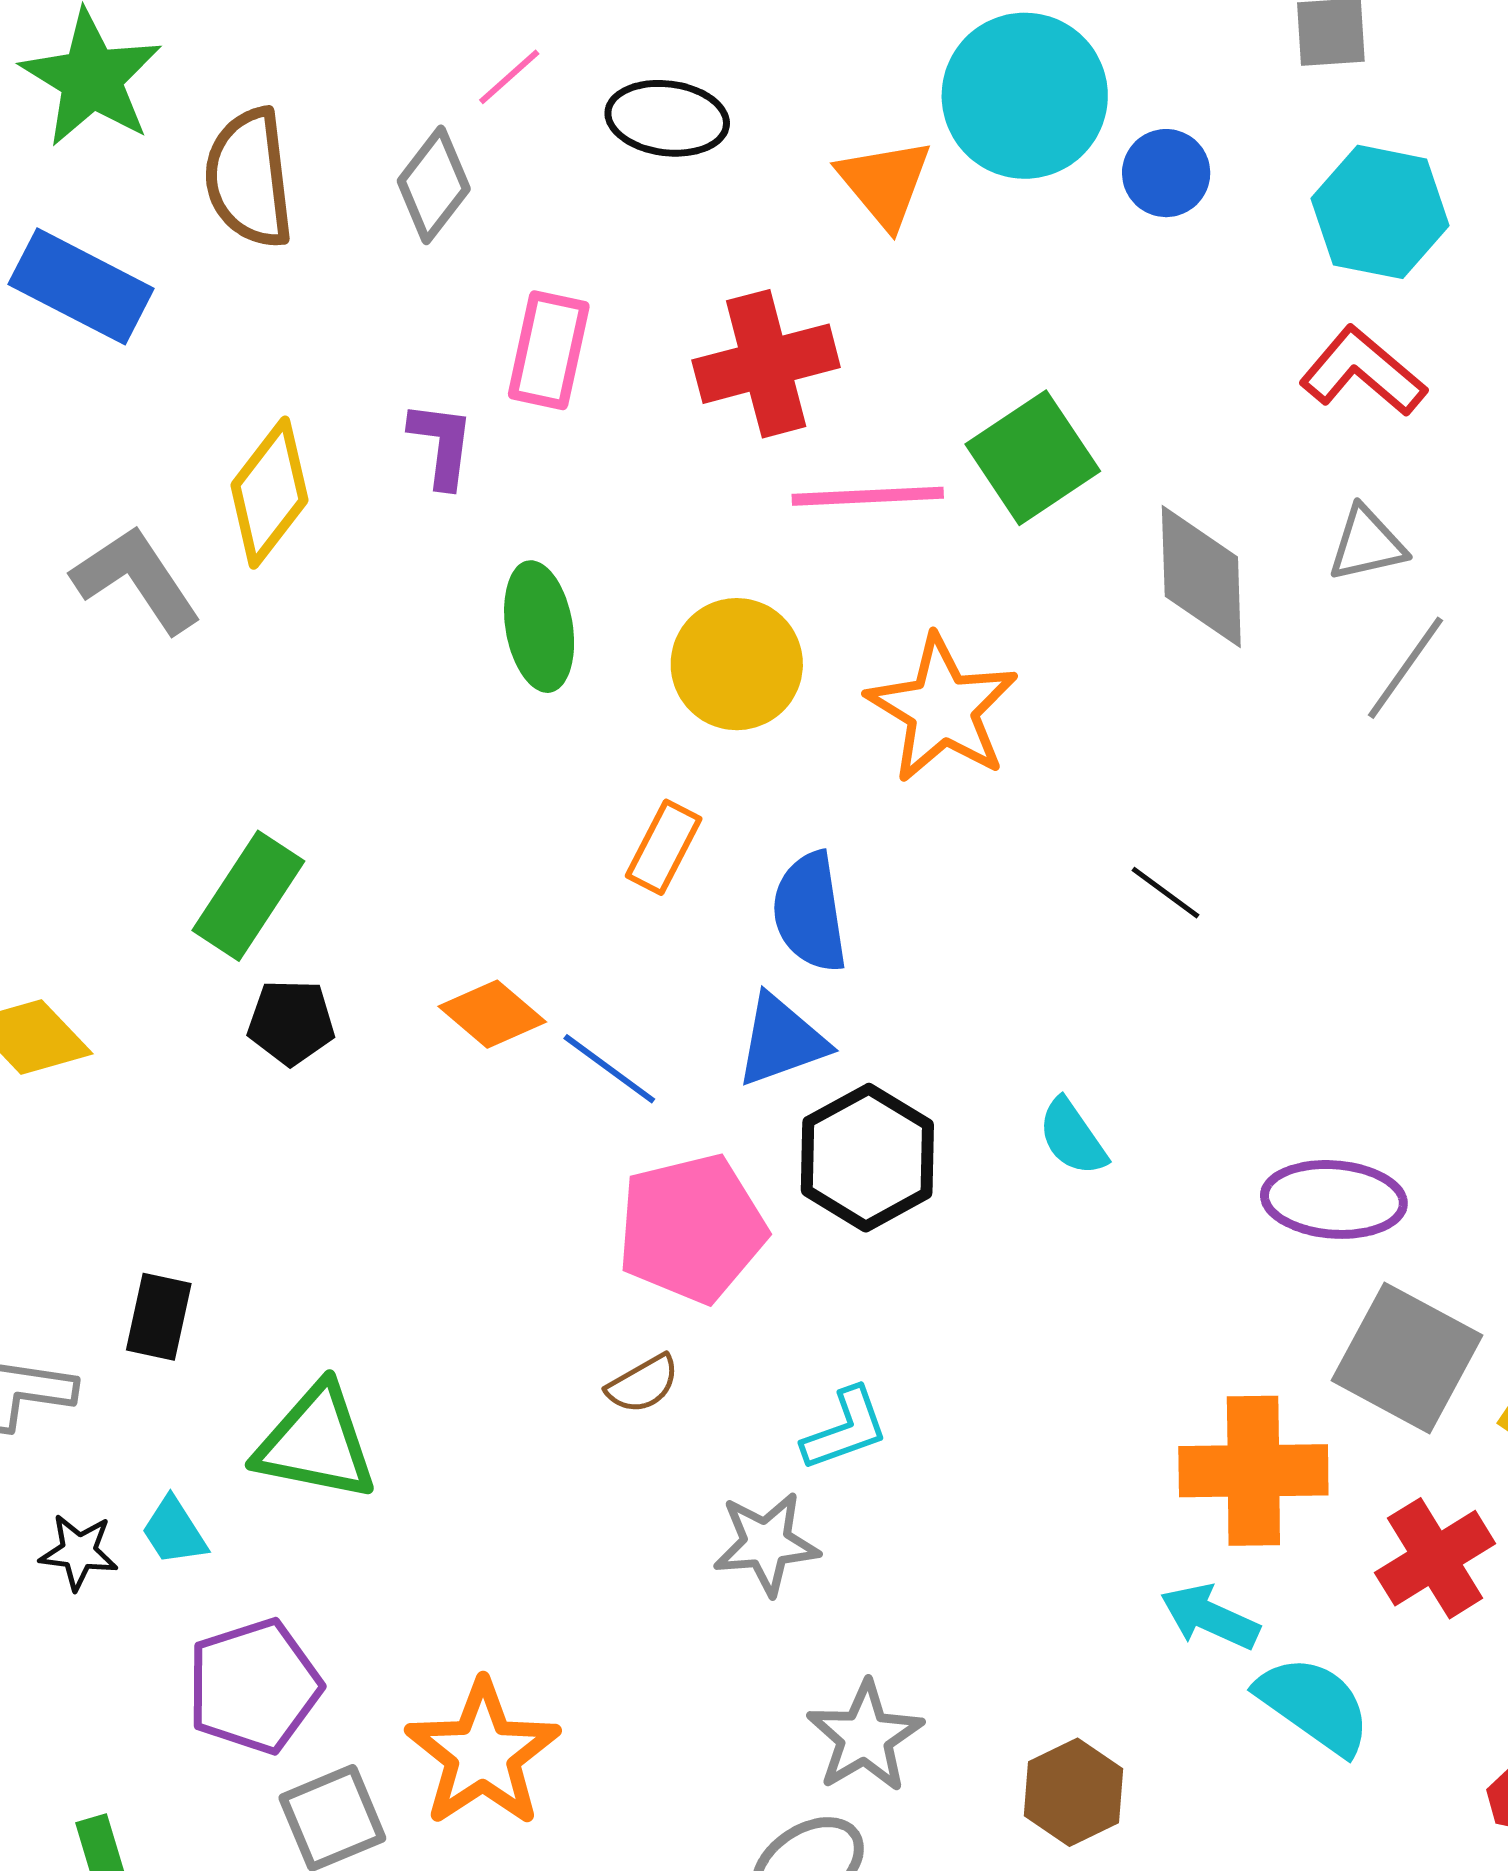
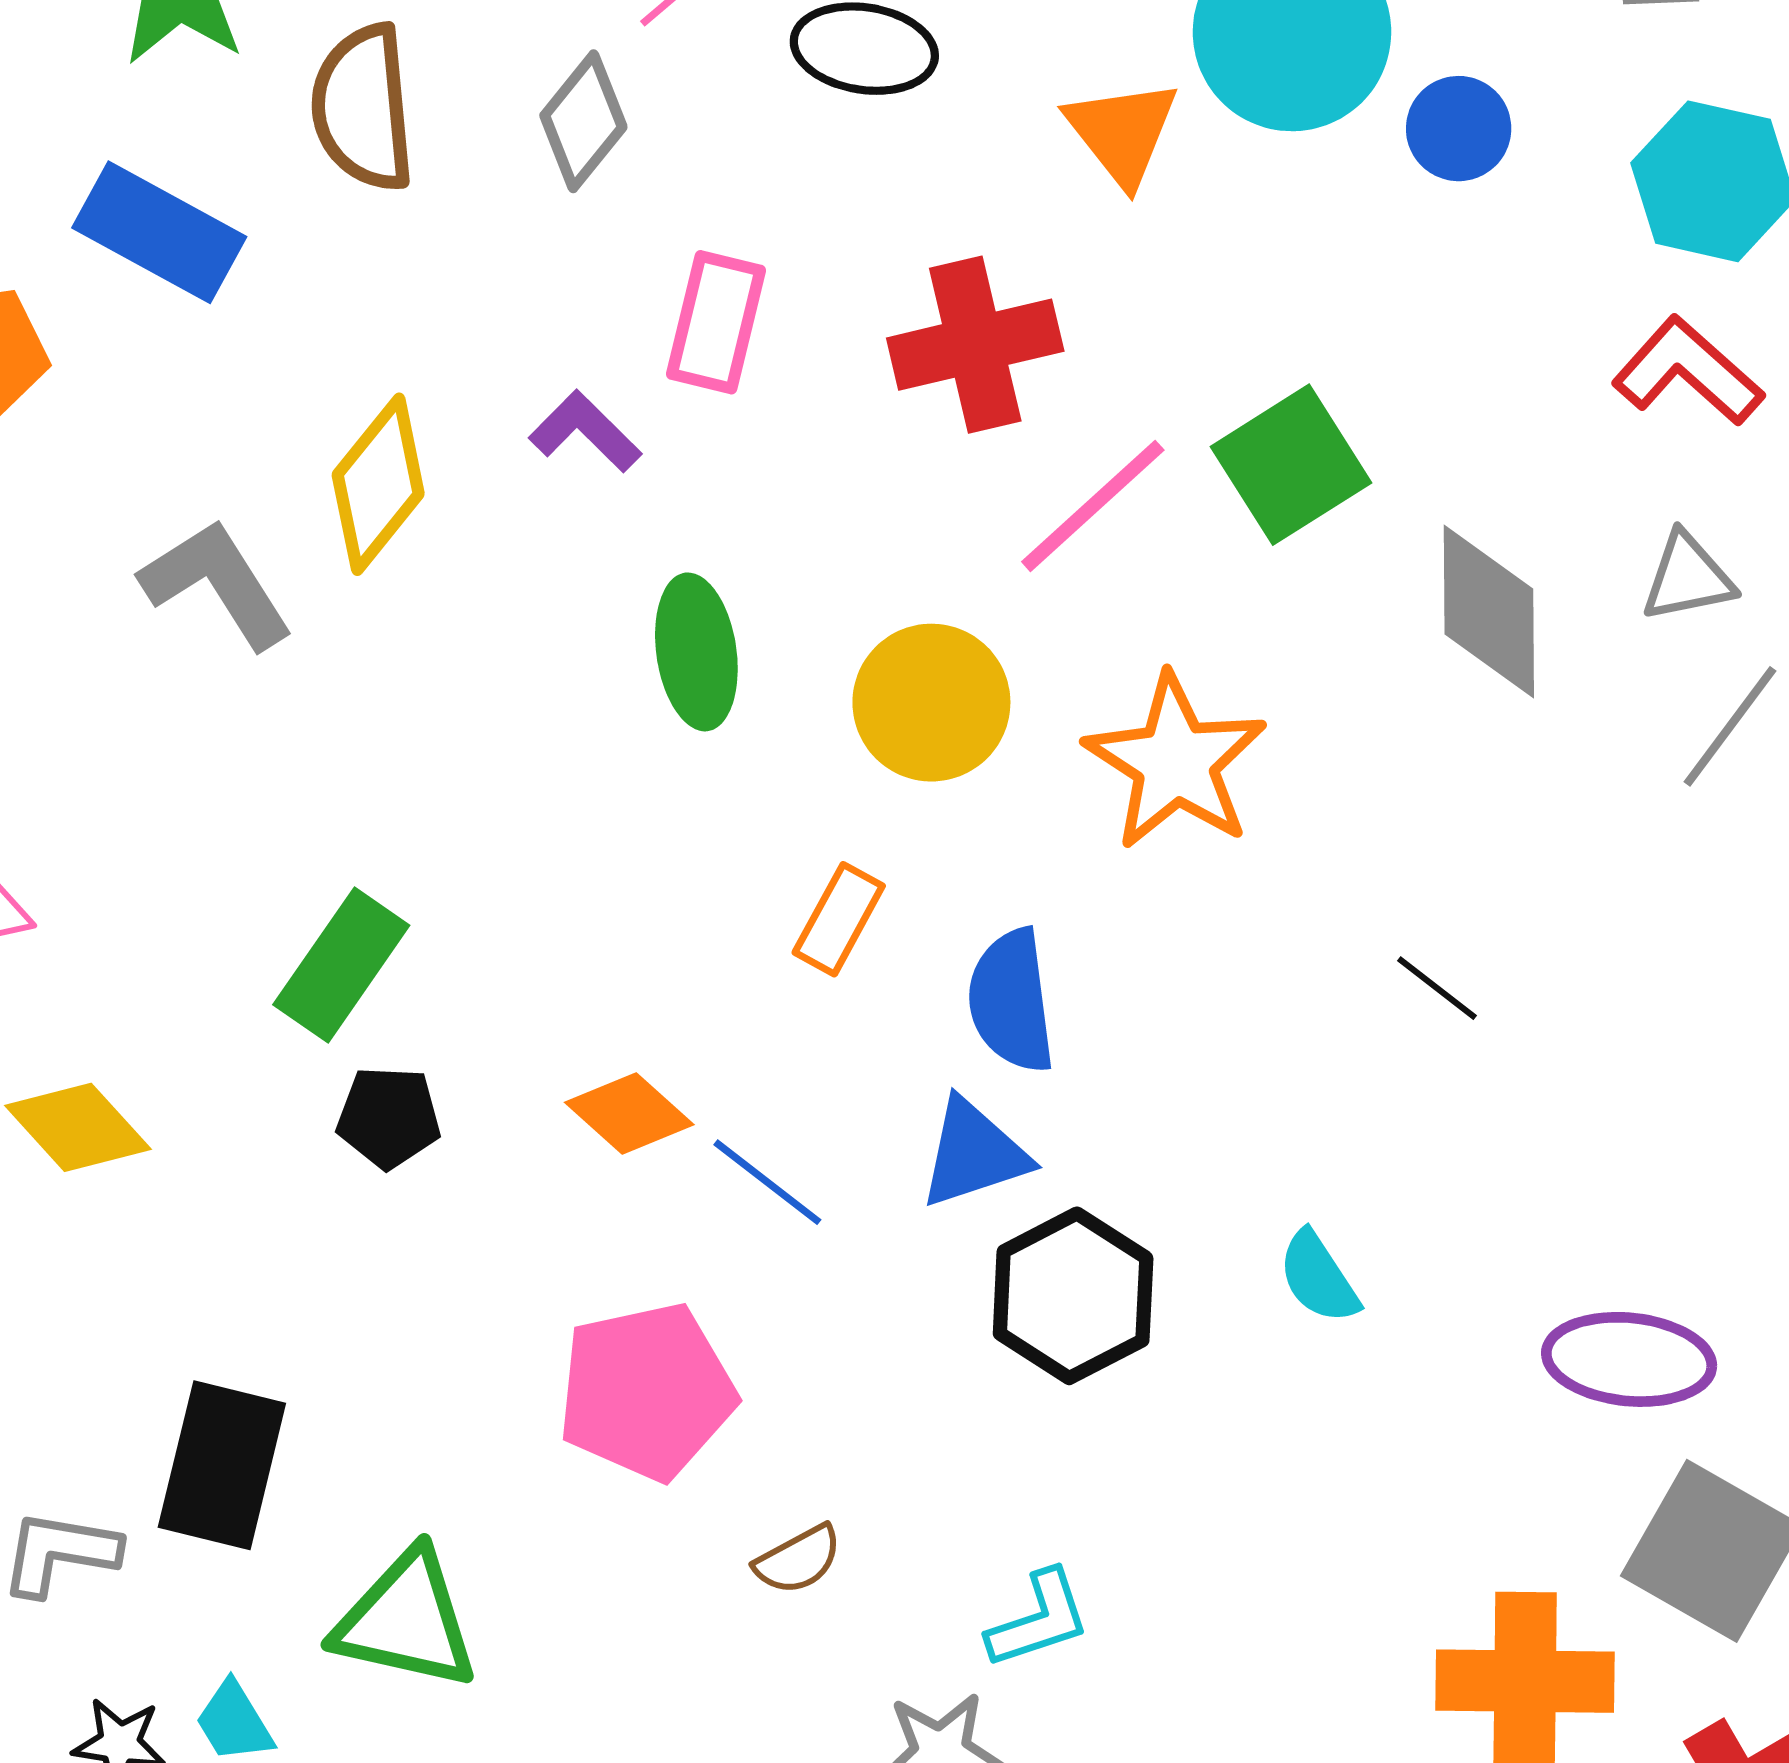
purple L-shape: (441, 444) -> (585, 431), turned -54
pink line: (868, 496) -> (1093, 506), turned -41
pink pentagon: (692, 1228) -> (647, 1391), moved
black rectangle: (159, 1317) -> (222, 1465), size x1.6

